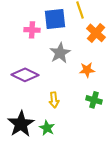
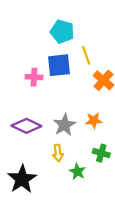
gray star: (60, 53) -> (64, 125), moved
green star: (47, 128) -> (77, 172), moved

